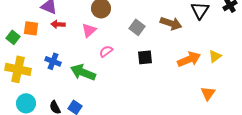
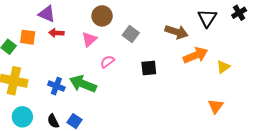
gray square: (137, 27) -> (131, 34), moved
orange arrow: (189, 59) -> (196, 55), moved
blue cross: (53, 61) -> (56, 86), moved

